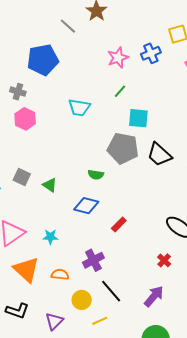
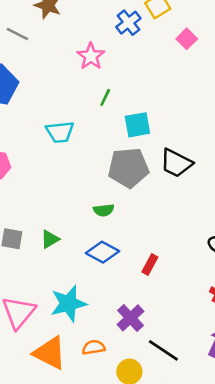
blue cross: (151, 53) -> (128, 23), moved
green triangle: (50, 185) -> (50, 239), turned -49
blue diamond: (86, 206) -> (103, 252), turned 30
cyan star: (50, 237) -> (68, 304), size x1.8

